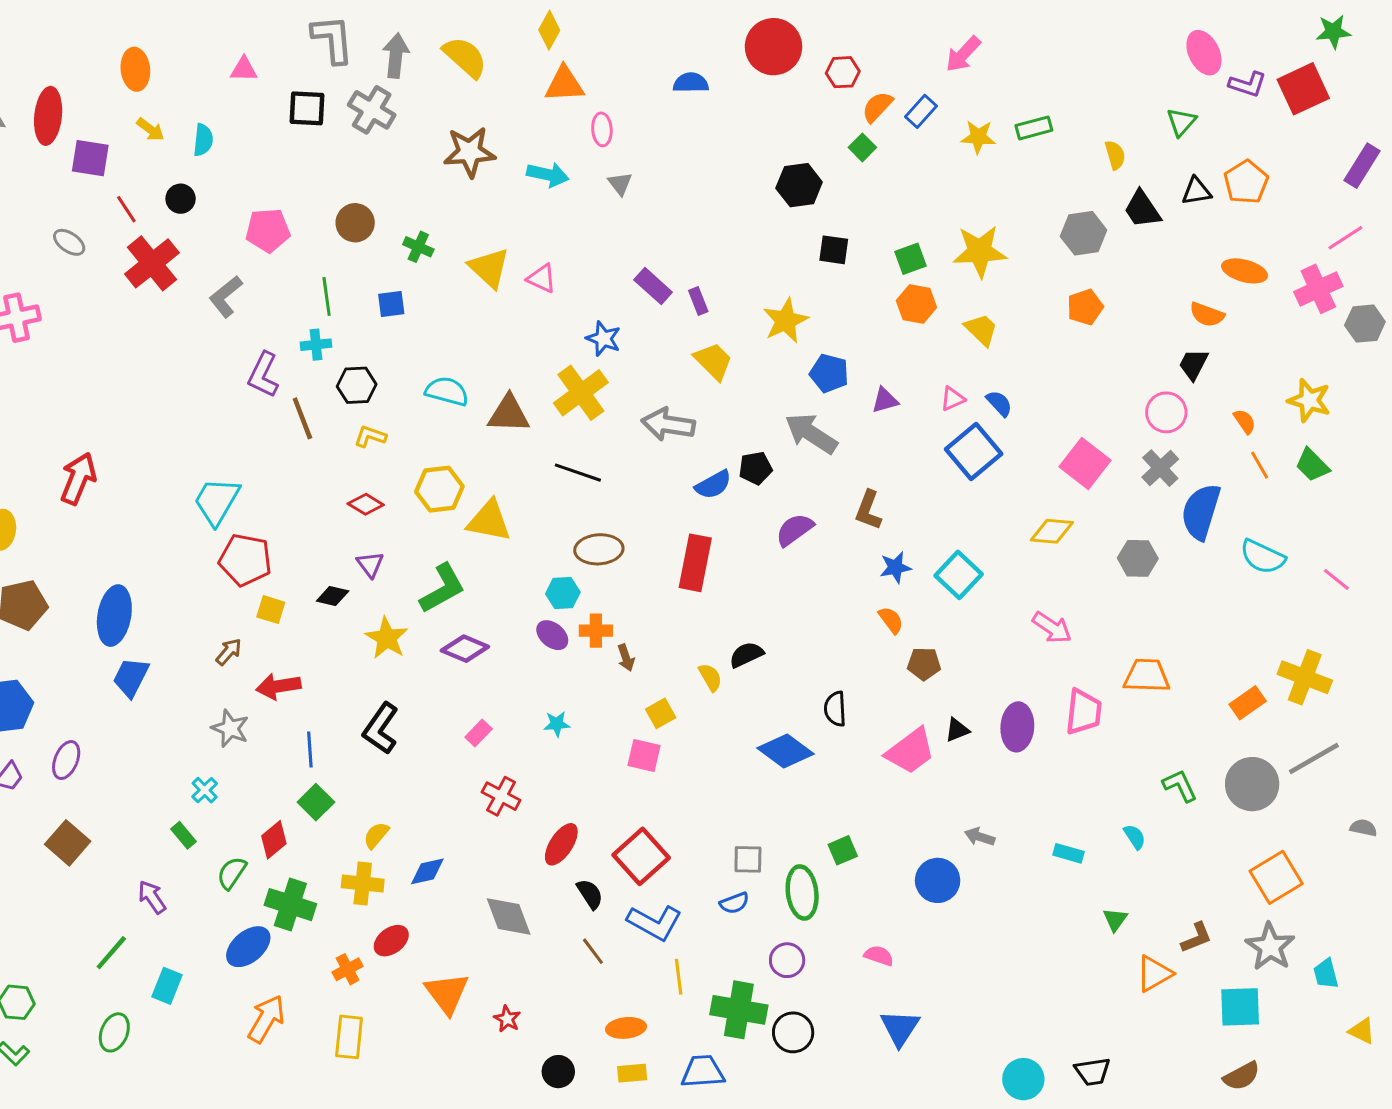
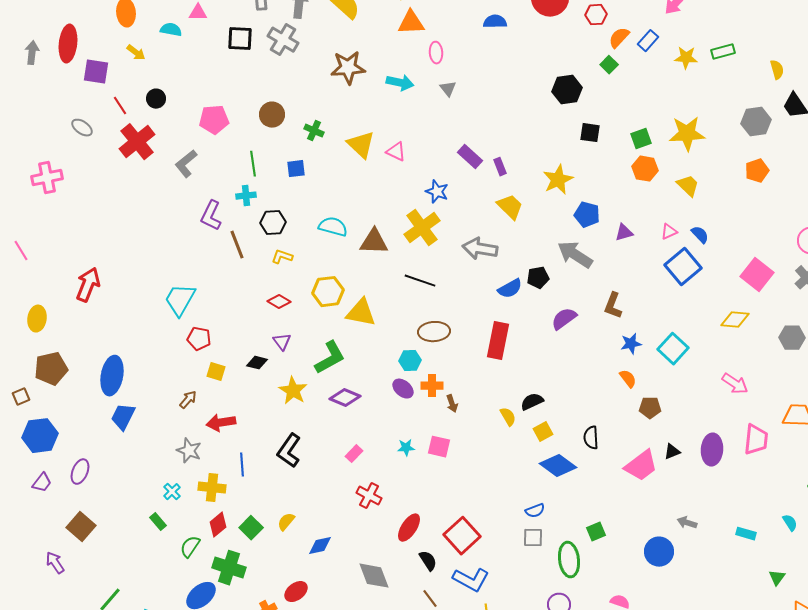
cyan semicircle: (203, 140) -> (171, 30), moved, turned -85
red pentagon: (245, 560) -> (199, 339), size x0.7
yellow square: (661, 713) -> (543, 432), moved
pink square: (644, 756) -> (439, 447), moved
green square: (316, 802) -> (251, 528), moved
yellow cross: (363, 883) -> (212, 488), moved
purple arrow: (152, 897) -> (55, 563), moved
blue semicircle: (734, 903) -> (535, 511), moved

